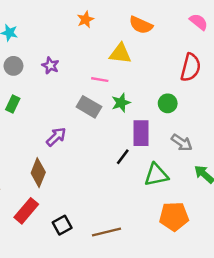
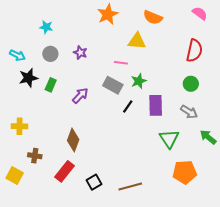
orange star: (85, 19) -> (108, 14), size x1.5
green circle: (168, 103) -> (191, 84), moved
purple arrow: (56, 137) -> (80, 96), moved
black line: (123, 157) -> (128, 107), moved
green triangle: (156, 175) -> (169, 139), turned -50

